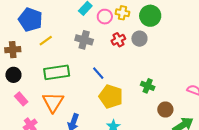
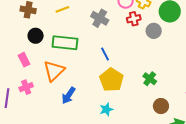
red cross: (118, 40) -> (134, 19), moved
black circle: (13, 75) -> (36, 36), moved

